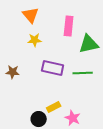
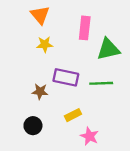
brown star: (13, 72) -> (40, 92), moved
yellow rectangle: (54, 107) -> (73, 115), moved
black circle: (39, 119) -> (33, 126), moved

